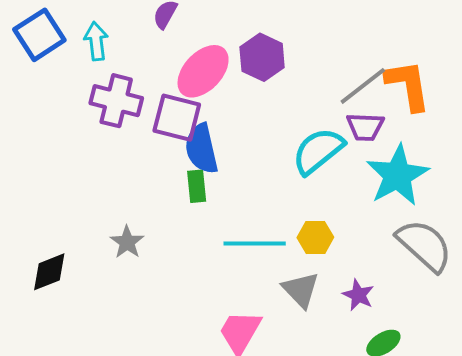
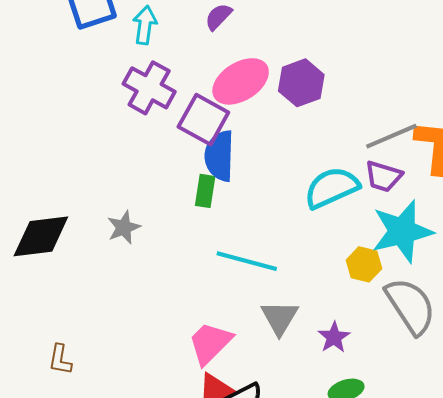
yellow hexagon: (315, 237) -> (364, 264), moved
black diamond: (49, 272) -> (41, 236), size x1.4

